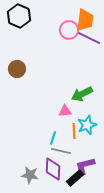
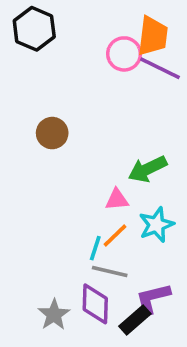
brown circle: (17, 69) -> (52, 133), moved
orange line: (74, 131) -> (115, 236), moved, turned 49
gray star: (30, 175) -> (54, 315), turned 30

